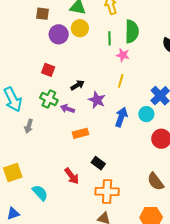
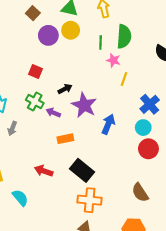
brown square: (42, 14) -> (33, 13), turned 32
yellow line: (121, 81) -> (124, 79), moved
purple star: (97, 100) -> (84, 105), size x1.4
cyan circle: (146, 114) -> (143, 128), moved
black rectangle: (98, 163) -> (82, 170), size x1.6
red arrow: (72, 176) -> (44, 171), moved, turned 144

